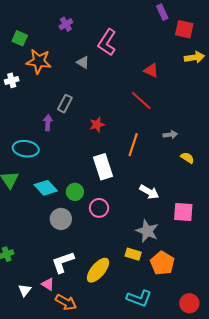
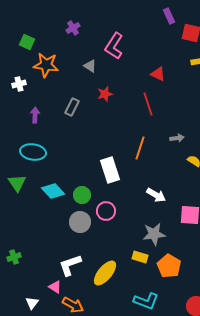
red line: (141, 101) -> (148, 104), turned 30
purple arrow: (48, 123) -> (35, 115), moved
red star: (97, 125) -> (105, 94), moved
gray circle: (61, 219) -> (80, 222), moved
gray star: (147, 231) -> (154, 234), turned -30
white triangle: (25, 290) -> (32, 303), moved

